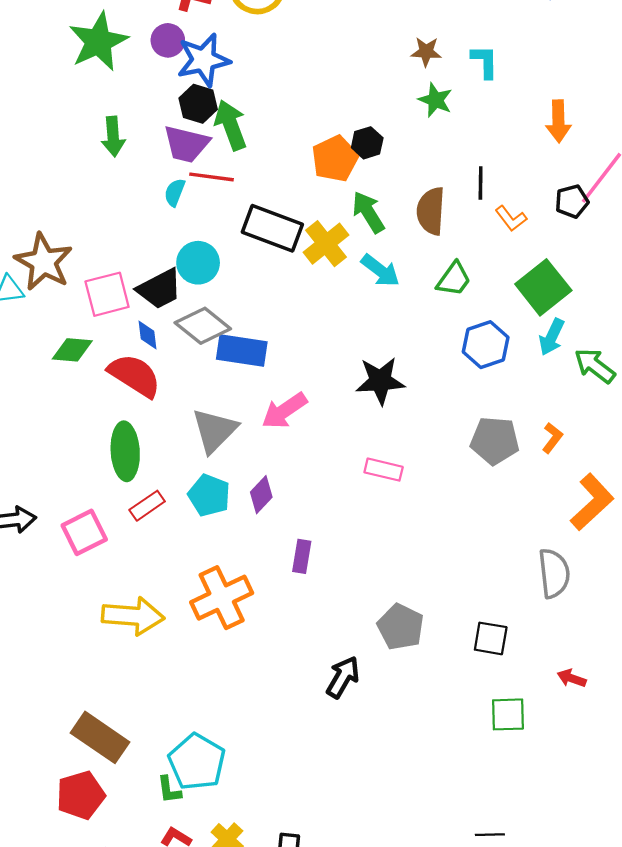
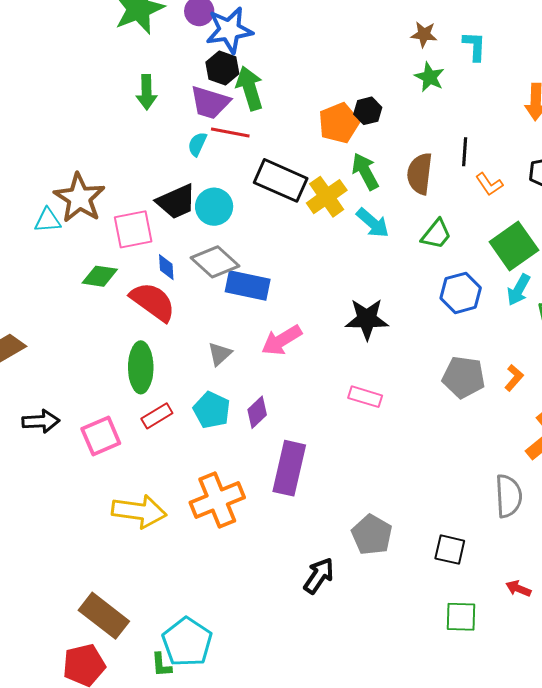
black trapezoid: (160, 289) -> (176, 202), moved
gray triangle: (215, 431) -> (220, 354), size x0.6
purple rectangle: (302, 556) -> (289, 468), size x1.8

